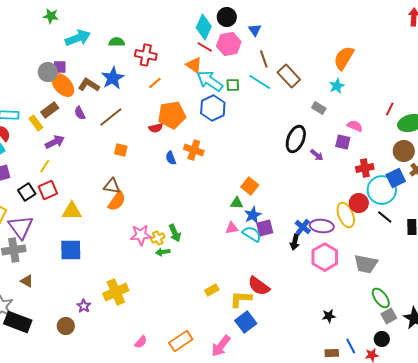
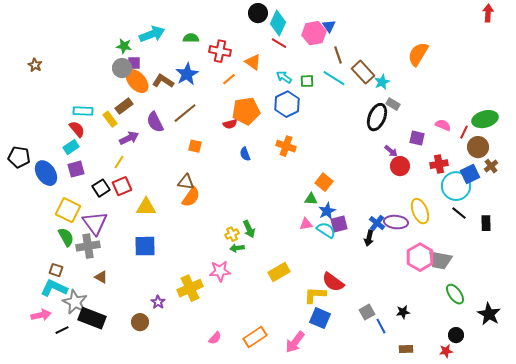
green star: (51, 16) -> (124, 46), moved
black circle: (227, 17) -> (258, 13), moved
pink hexagon: (229, 44) -> (314, 33), moved
orange triangle: (194, 65) -> (253, 62), moved
cyan arrow: (210, 81) -> (284, 77), size x0.6
cyan star: (337, 86) -> (382, 82), moved
red line: (390, 109) -> (464, 132), moved
purple semicircle: (80, 113) -> (155, 122), moved, size x1.5
pink semicircle: (355, 126) -> (443, 125), moved
black ellipse: (296, 139) -> (377, 117), moved
orange cross: (194, 150) -> (286, 146), moved
red circle: (359, 203) -> (400, 166), moved
pink star: (141, 235) -> (220, 271), moved
pink hexagon: (325, 257) -> (420, 257), moved
yellow rectangle: (212, 290) -> (279, 272), moved, size x1.5
gray square: (389, 316) -> (367, 312), moved
blue square: (246, 322) -> (320, 318), turned -30
blue line: (351, 346) -> (381, 326), moved

